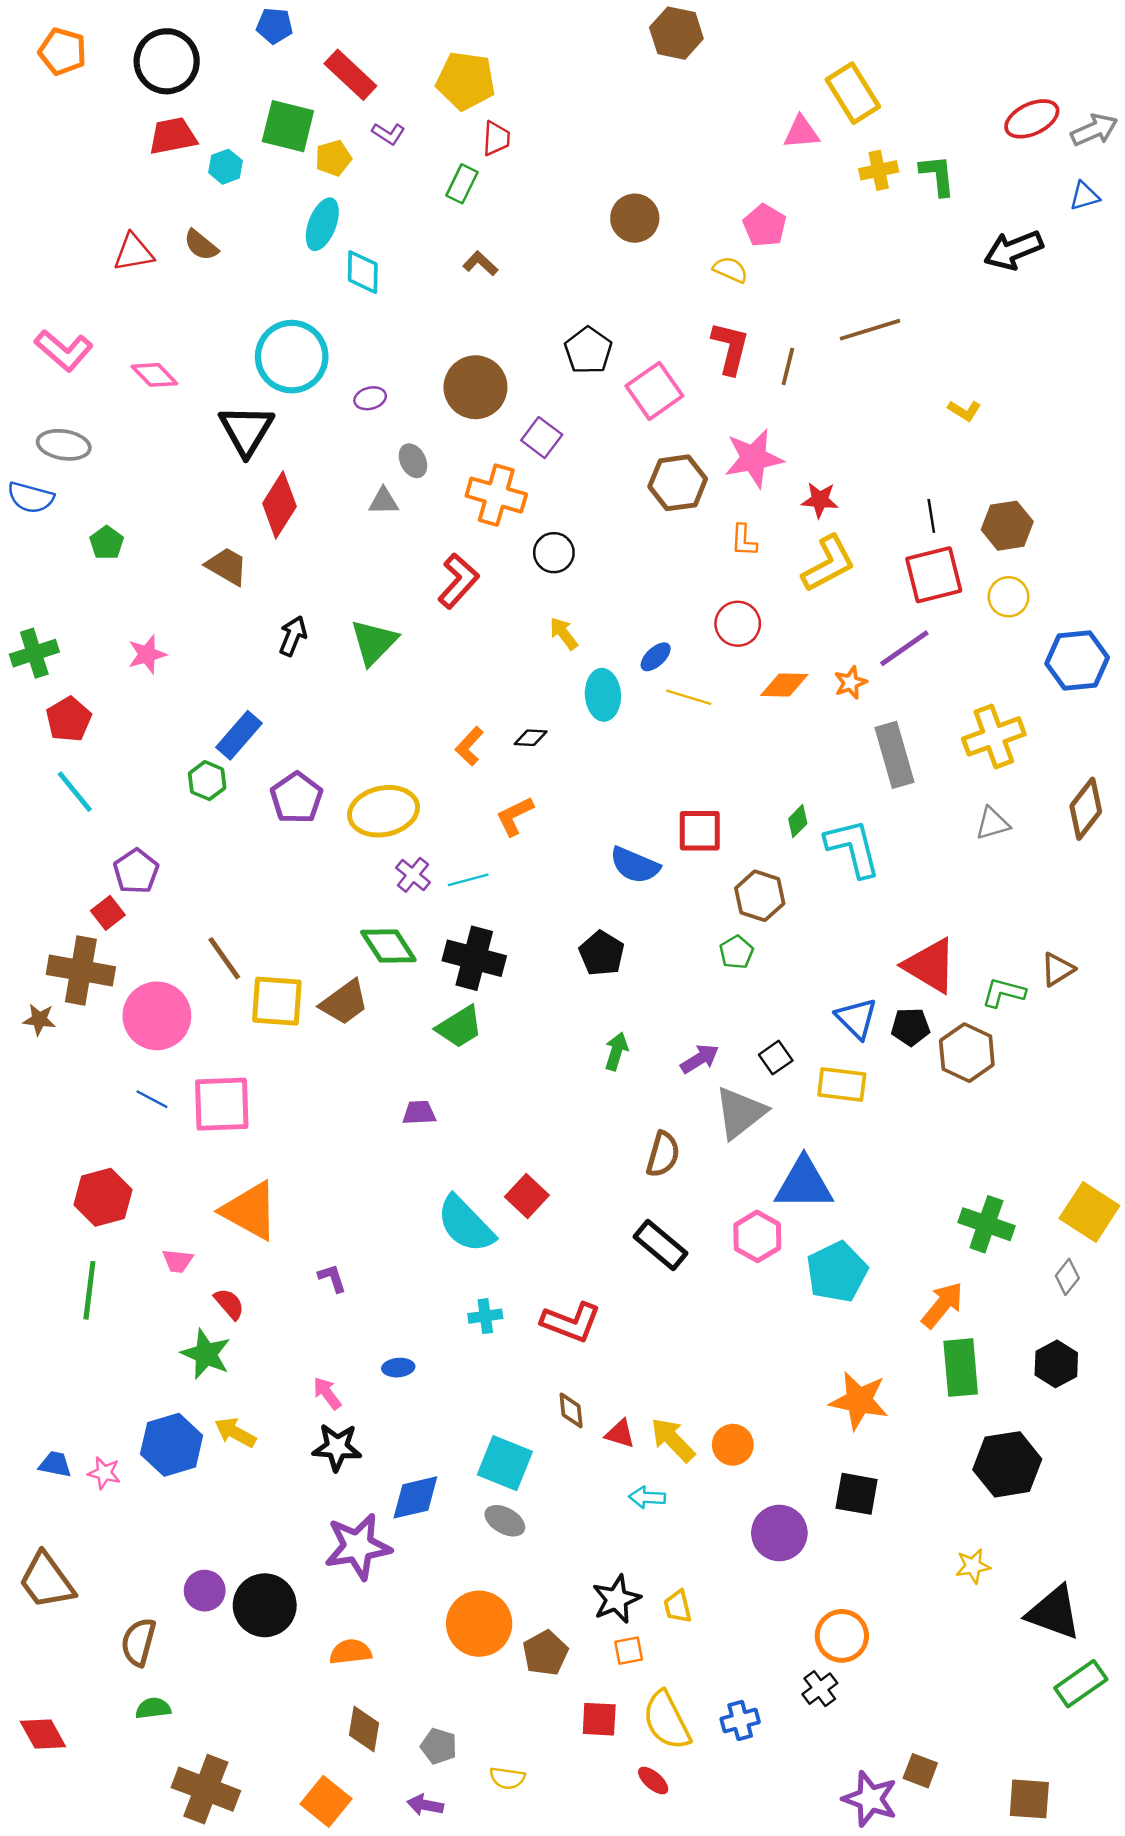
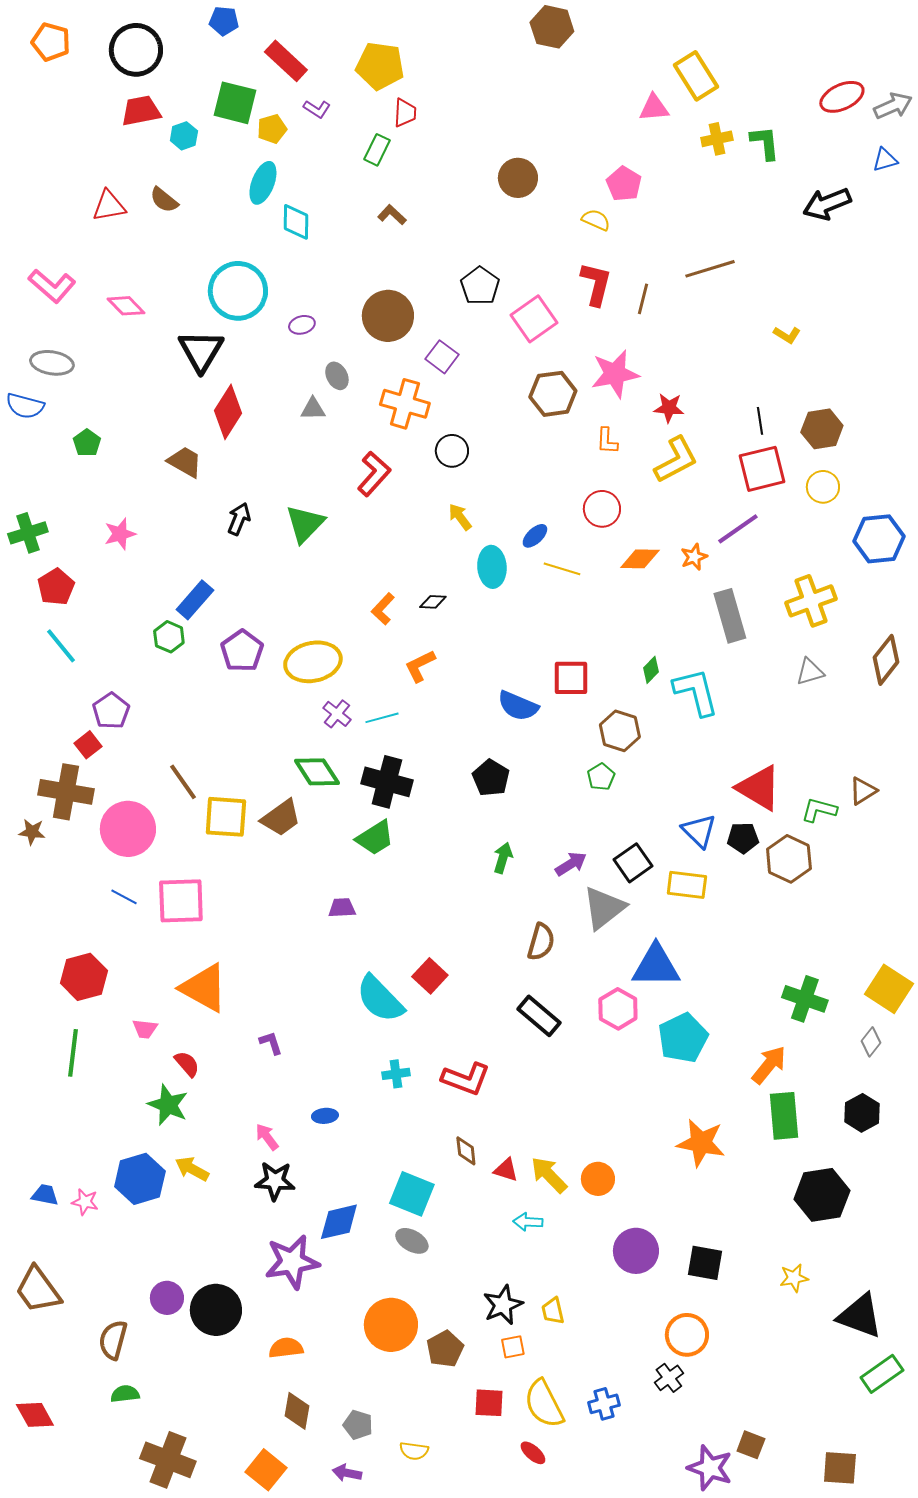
black square: (776, 1058) -> (633, 863), size x1.4
black square: (857, 1494) -> (705, 1263), moved

